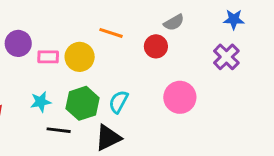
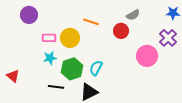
purple circle: (18, 43) -> (29, 15), moved
pink circle: (180, 97) -> (147, 56), moved
cyan star: (41, 102) -> (50, 58), moved

